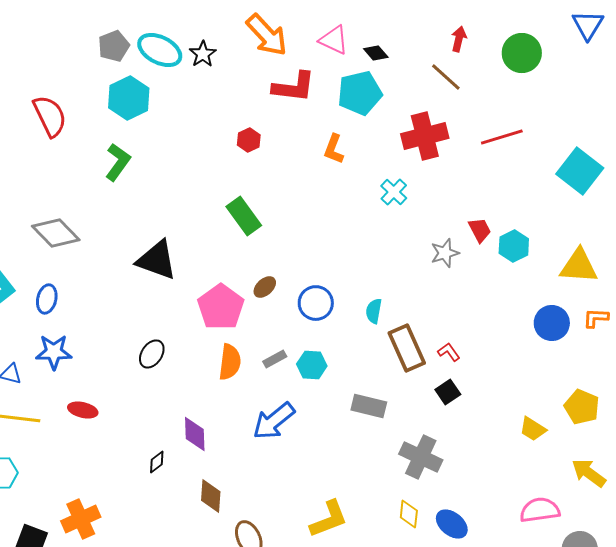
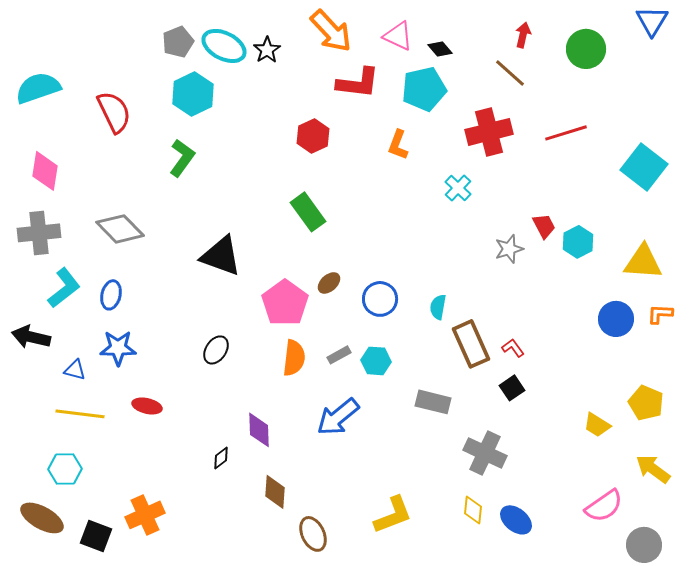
red hexagon: (249, 140) -> (313, 136), size x1.4
pink semicircle: (540, 510) -> (604, 506), turned 153

